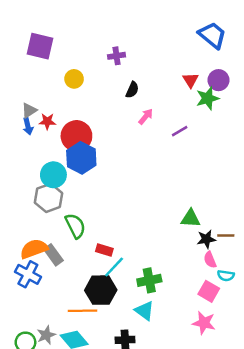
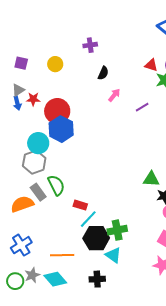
purple square: (40, 46) -> (21, 63), moved, size x0.6
red triangle: (191, 80) -> (151, 65), turned -40
gray rectangle: (53, 255) -> (38, 192), moved
blue cross: (28, 274) -> (21, 245), moved, turned 30
black hexagon: (101, 290) -> (96, 238), moved

